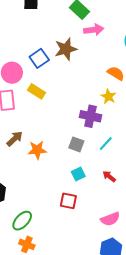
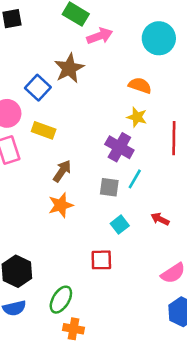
purple cross: (91, 116) -> (119, 147), turned 30
brown arrow: (15, 139) -> (62, 171), moved
cyan line: (106, 144) -> (135, 179), moved
red square: (68, 201) -> (101, 260), moved

